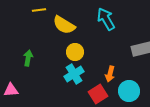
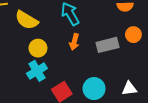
orange arrow: (110, 74) -> (74, 42), moved

